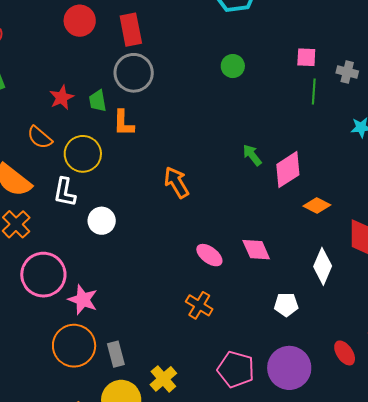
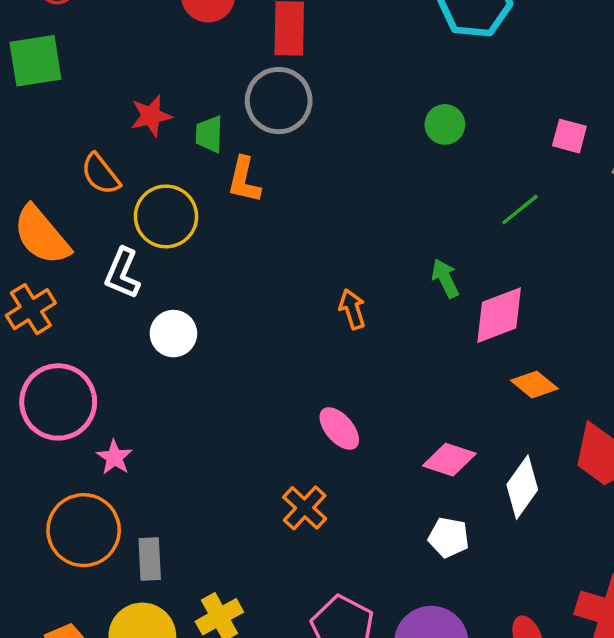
green line: (314, 92) -> (520, 210), moved, turned 35
orange arrow: (176, 182) -> (352, 309), moved, size x0.7
pink diamond: (256, 250) -> (449, 460), moved, turned -60
pink star: (83, 300) -> (114, 457), size x0.7

